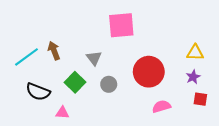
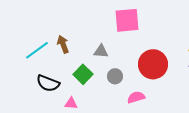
gray triangle: (94, 58) -> (101, 51), turned -49
pink semicircle: (161, 106) -> (136, 97), moved

